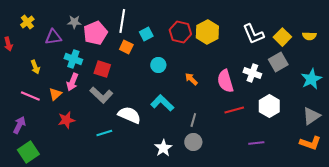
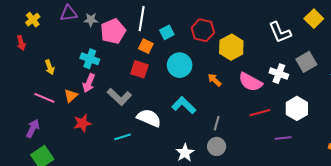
yellow cross: (27, 22) -> (33, 20), moved
yellow hexagon: (207, 32) -> (231, 47), moved
purple triangle: (53, 37) -> (69, 13), moved
yellow square: (282, 37) -> (314, 19), moved
cyan circle: (158, 65) -> (180, 65), size x1.5
red square: (102, 69) -> (139, 69), moved
pink semicircle: (225, 81) -> (250, 82), turned -45
purple line: (256, 143) -> (283, 138), moved

